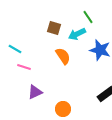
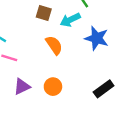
orange circle: (63, 109) -> (53, 87), moved

